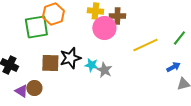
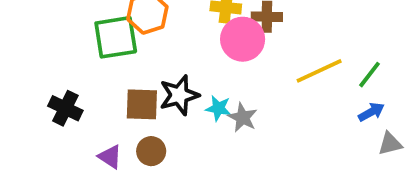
green line: (179, 38) -> (370, 75), moved
brown circle: (34, 88) -> (151, 151), moved
purple triangle: (21, 91) -> (110, 157), moved

